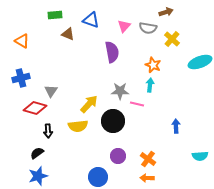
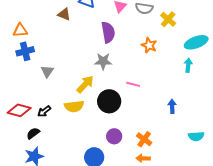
orange triangle: (22, 41) -> (20, 30), moved, turned -35
blue cross: (21, 78) -> (25, 51), moved
cyan arrow: (150, 85) -> (188, 65), moved
gray star: (120, 91) -> (103, 61), moved
red diamond: (35, 108) -> (19, 110), moved
black arrow: (48, 131) -> (44, 111), turned 56

